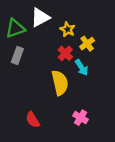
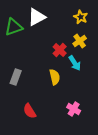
yellow star: (67, 29) -> (81, 17), moved
gray rectangle: (17, 56) -> (16, 77), moved
yellow semicircle: (60, 83) -> (55, 77), size x0.7

